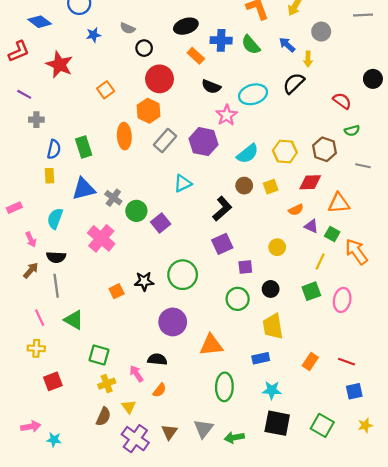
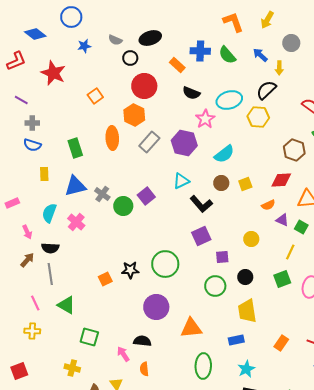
black ellipse: (186, 26) -> (150, 38), moved
blue semicircle: (54, 149) -> (32, 145), moved, turned 96
yellow hexagon: (285, 151) -> (258, 117), moved
cyan triangle: (183, 183) -> (181, 181), moved
black L-shape: (222, 209) -> (201, 204), turned 90
purple square: (161, 223) -> (146, 196), moved
pink cross: (101, 238) -> (76, 222), moved, size x0.7
red square: (53, 381) -> (19, 371), moved
yellow cross: (107, 384) -> (72, 368), moved, turned 35
orange semicircle: (160, 390) -> (144, 369), turned 136
cyan star: (272, 390) -> (246, 369), turned -30

